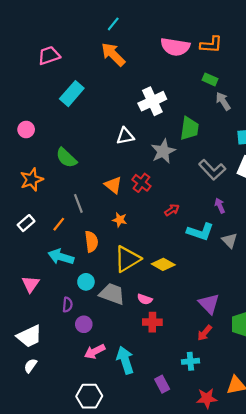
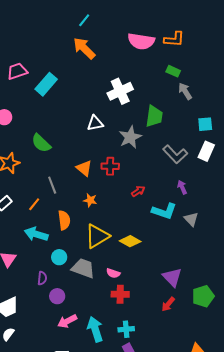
pink trapezoid: (49, 56) -> (17, 71), moved
red cross: (141, 183) -> (110, 166), turned -36
cyan cross: (190, 361) -> (126, 329), moved

